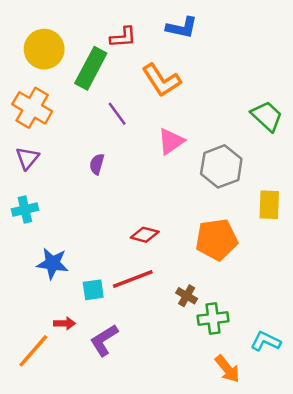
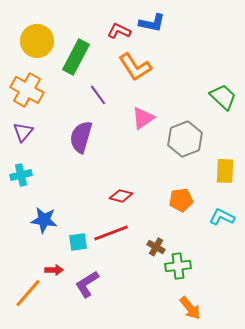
red L-shape: (123, 37) -> (119, 31), moved, turned -150
purple semicircle: (97, 164) -> (81, 137), size x1.8
orange pentagon: (217, 239) -> (181, 200), size x0.7
cyan L-shape: (266, 341) -> (222, 217), moved

